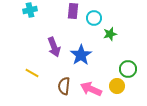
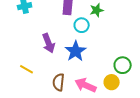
cyan circle: (94, 18) -> (82, 25), moved
green star: (110, 34) -> (97, 10), moved

